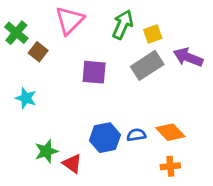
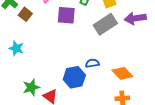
purple arrow: (188, 57) -> (135, 18), turned -30
purple square: (94, 72) -> (66, 15), moved
blue semicircle: (136, 135) -> (92, 63), moved

